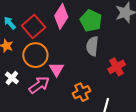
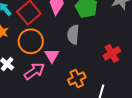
gray semicircle: (92, 46) -> (73, 34), moved

